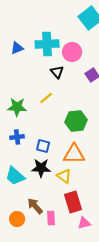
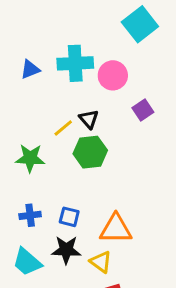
black triangle: (57, 72) -> (89, 119), moved
yellow line: (46, 98) -> (63, 128), moved
green hexagon: (76, 121) -> (90, 152), moved
blue cross: (17, 137) -> (30, 215), moved

